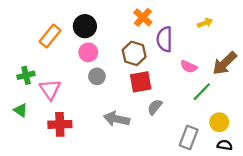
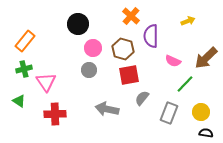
orange rectangle: (50, 36) -> (25, 41), moved
pink circle: (88, 52) -> (93, 48), moved
gray rectangle: (189, 137) -> (169, 113), moved

